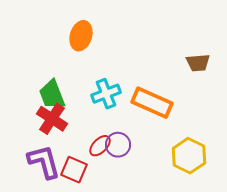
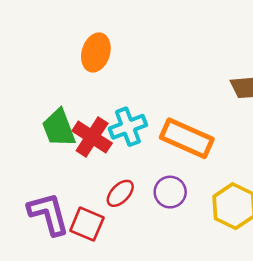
red cross: (52, 119) -> (92, 137), moved
purple circle: (118, 145) -> (170, 192), moved

